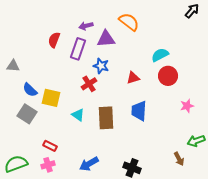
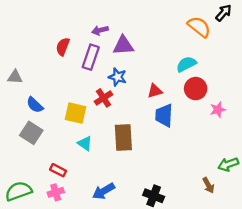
orange semicircle: (129, 22) -> (199, 27), moved
yellow square: (51, 98) -> (76, 113), moved
pink star: (187, 106) -> (218, 110), moved
blue trapezoid: (139, 111) -> (164, 115), moved
cyan triangle: (78, 115) -> (85, 143), moved

